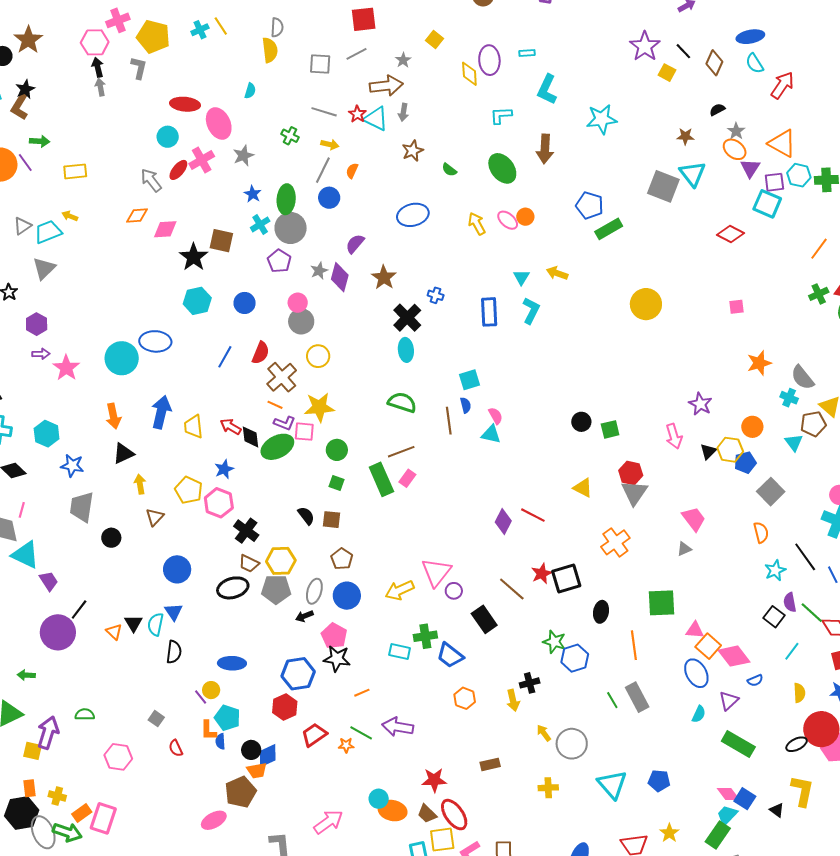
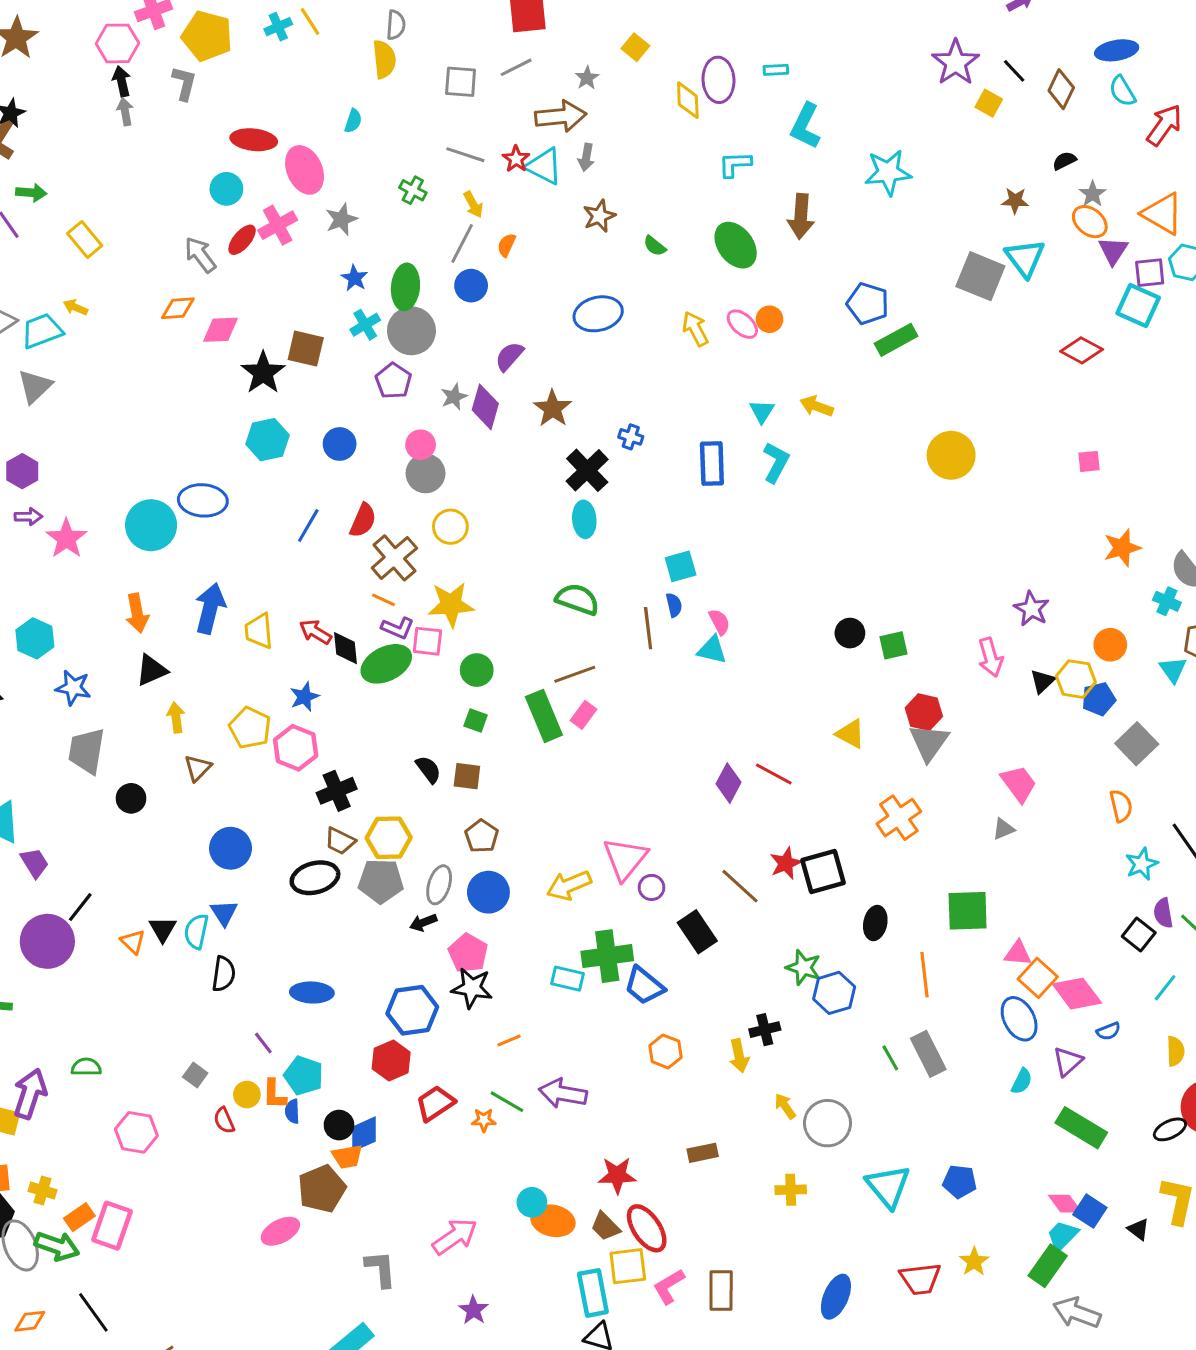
yellow arrow: (330, 144) -> (473, 205), turned 48
yellow rectangle: (75, 171) -> (85, 240), turned 55
black cross: (246, 531) -> (337, 791), turned 30
green cross: (425, 636) -> (607, 956), size x1.4
yellow circle: (211, 690) -> (247, 1095), moved

